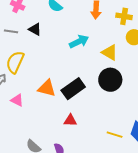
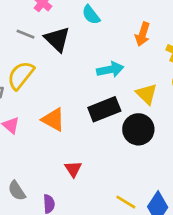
black triangle: (35, 29) -> (57, 39), size x1.5
black rectangle: (73, 89) -> (104, 109), moved
red triangle: (70, 120) -> (73, 169), turned 40

